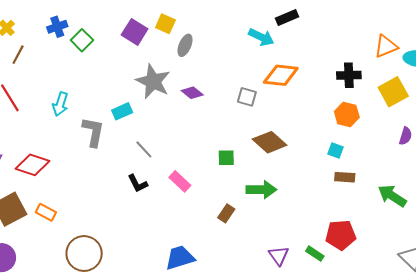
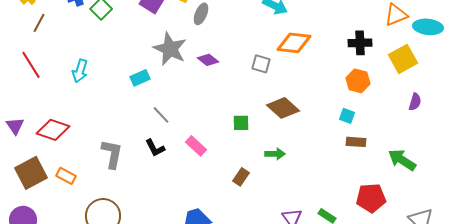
gray L-shape: (93, 132) -> (112, 154), moved
green arrow: (261, 190) -> (275, 154), size x0.7
red pentagon: (341, 235) -> (371, 198), moved

